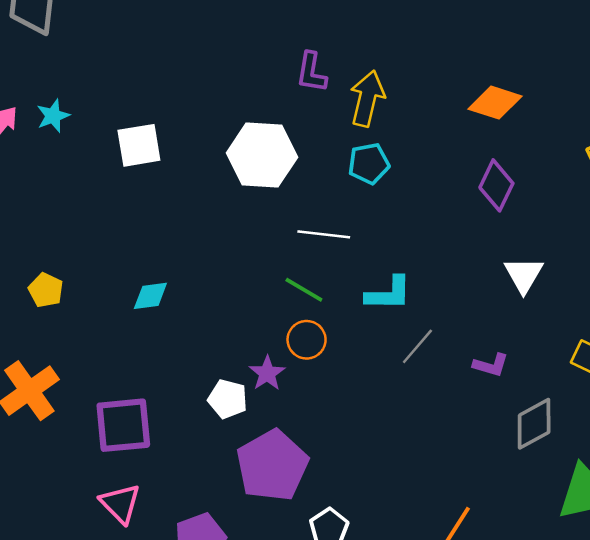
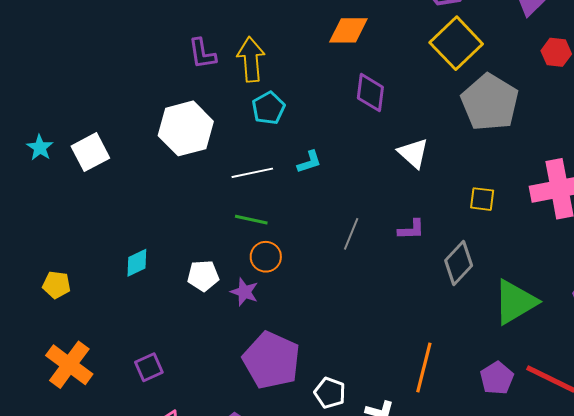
cyan star: (53, 116) -> (40, 148), moved
cyan L-shape: (389, 294) -> (309, 162), moved, size x0.7
white pentagon: (228, 399) -> (203, 276), moved
purple square: (123, 425) -> (149, 367), size x0.6

